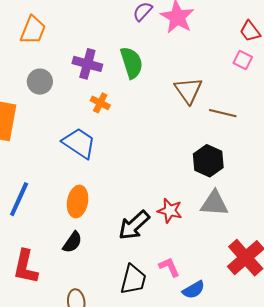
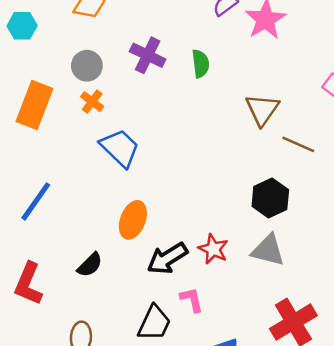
green semicircle: (132, 63) -> (201, 64), size x0.7
orange cross: (100, 103) -> (92, 102), moved
orange ellipse: (78, 201) -> (133, 220), moved
pink L-shape: (169, 267) -> (192, 300), moved

